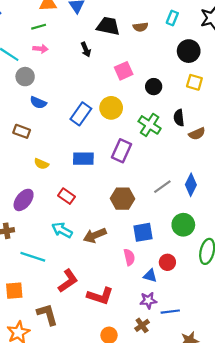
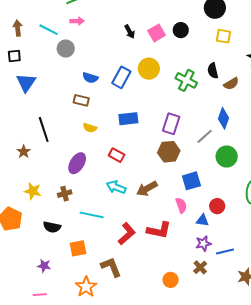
black arrow: (86, 50) -> (130, 32), moved
black circle: (154, 87) -> (181, 30), moved
blue semicircle: (38, 103) -> (90, 78), moved
brown rectangle: (22, 131) -> (81, 100), moved
purple rectangle: (122, 151) -> (171, 124), moved
blue diamond: (191, 185) -> (223, 118), moved
green circle: (183, 225) -> (227, 156), moved
red L-shape: (100, 296) -> (159, 230), moved

